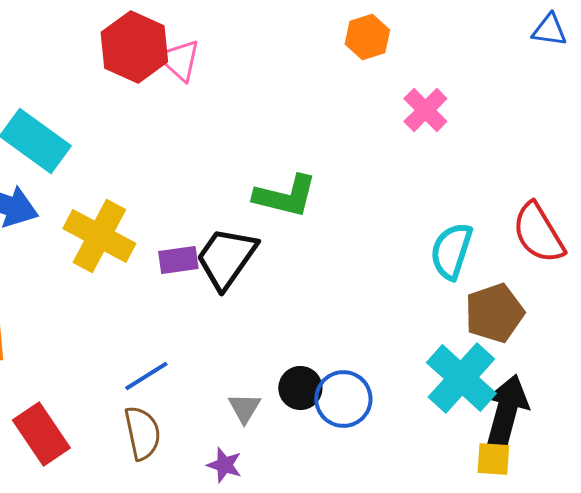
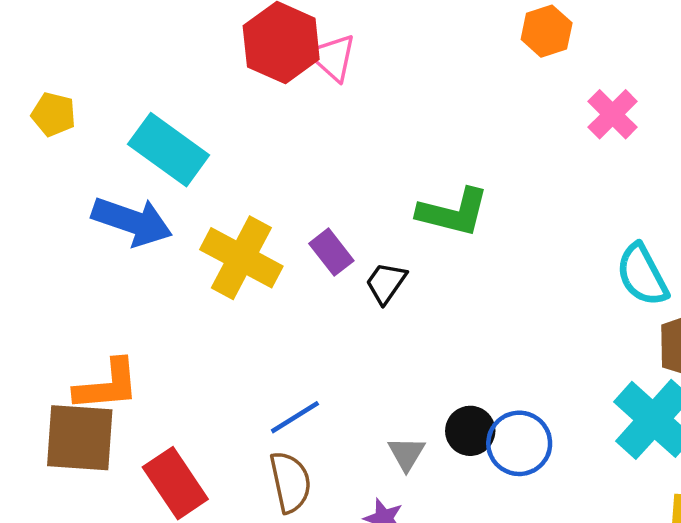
cyan semicircle: (451, 251) -> (642, 275), turned -46
black trapezoid: (226, 258) -> (386, 283), size x0.6
purple rectangle: (178, 260) -> (331, 252), moved, turned 60

